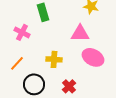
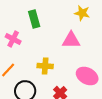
pink ellipse: (93, 57) -> (87, 76), moved

